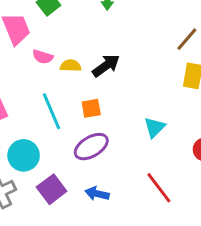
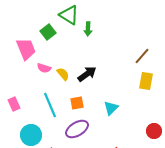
yellow semicircle: (71, 66) -> (63, 74), turned 48
cyan triangle: (155, 127) -> (111, 108), moved

